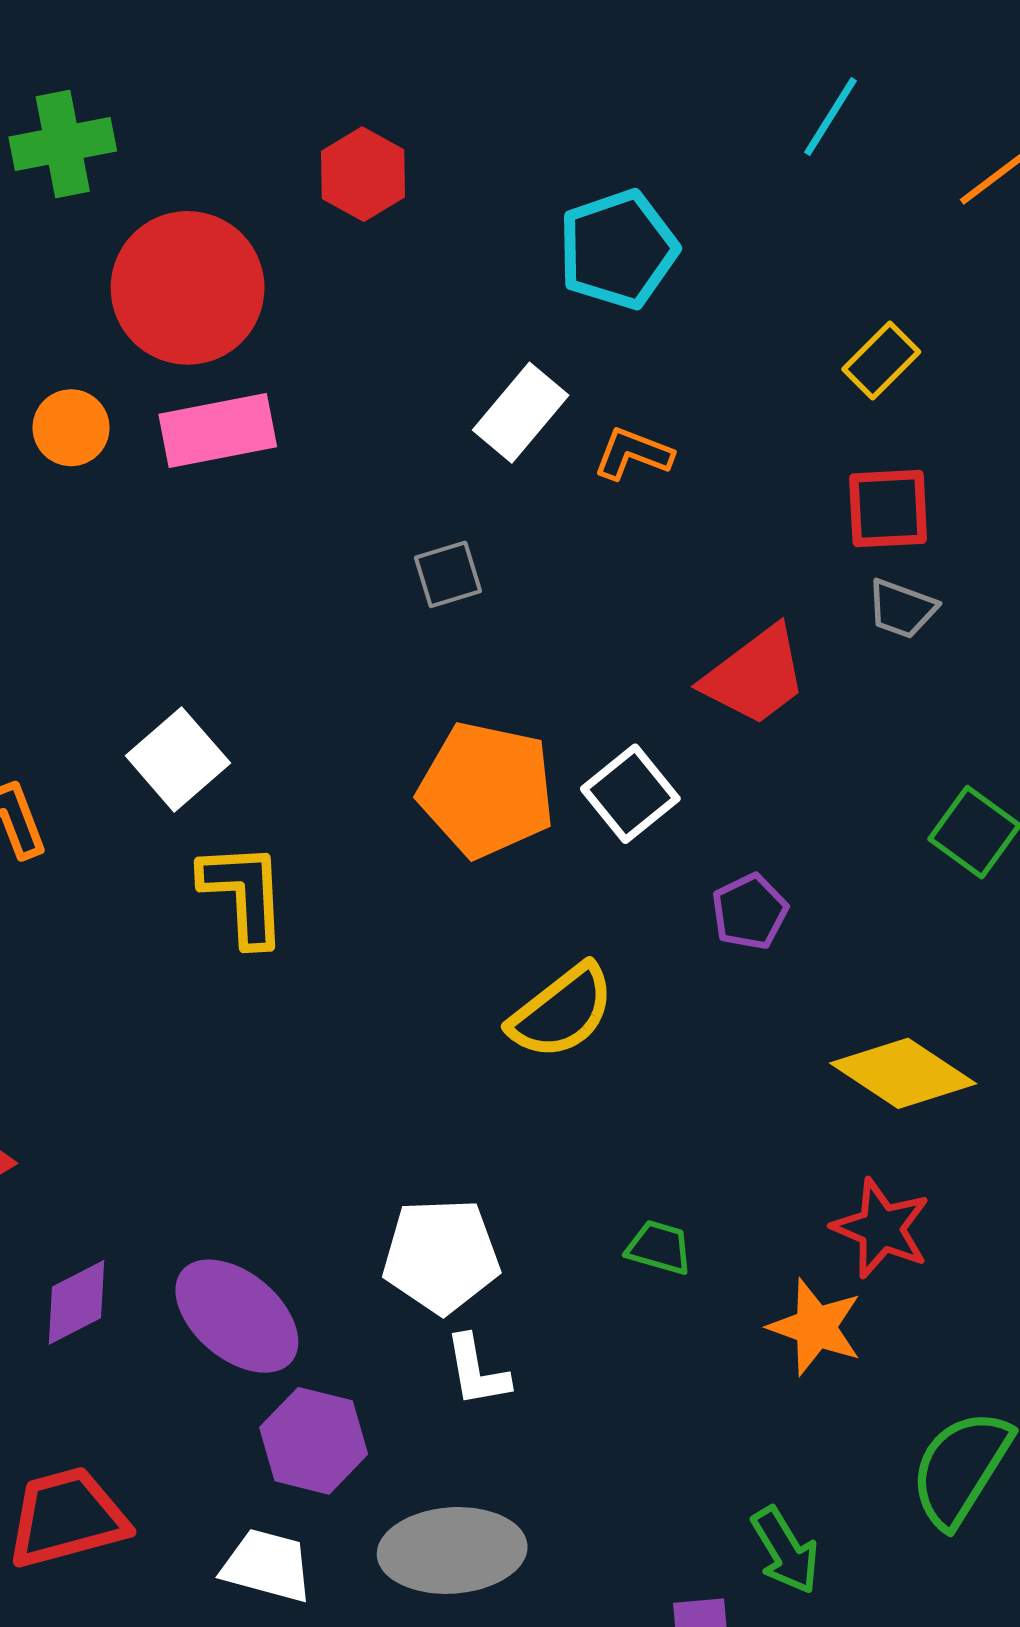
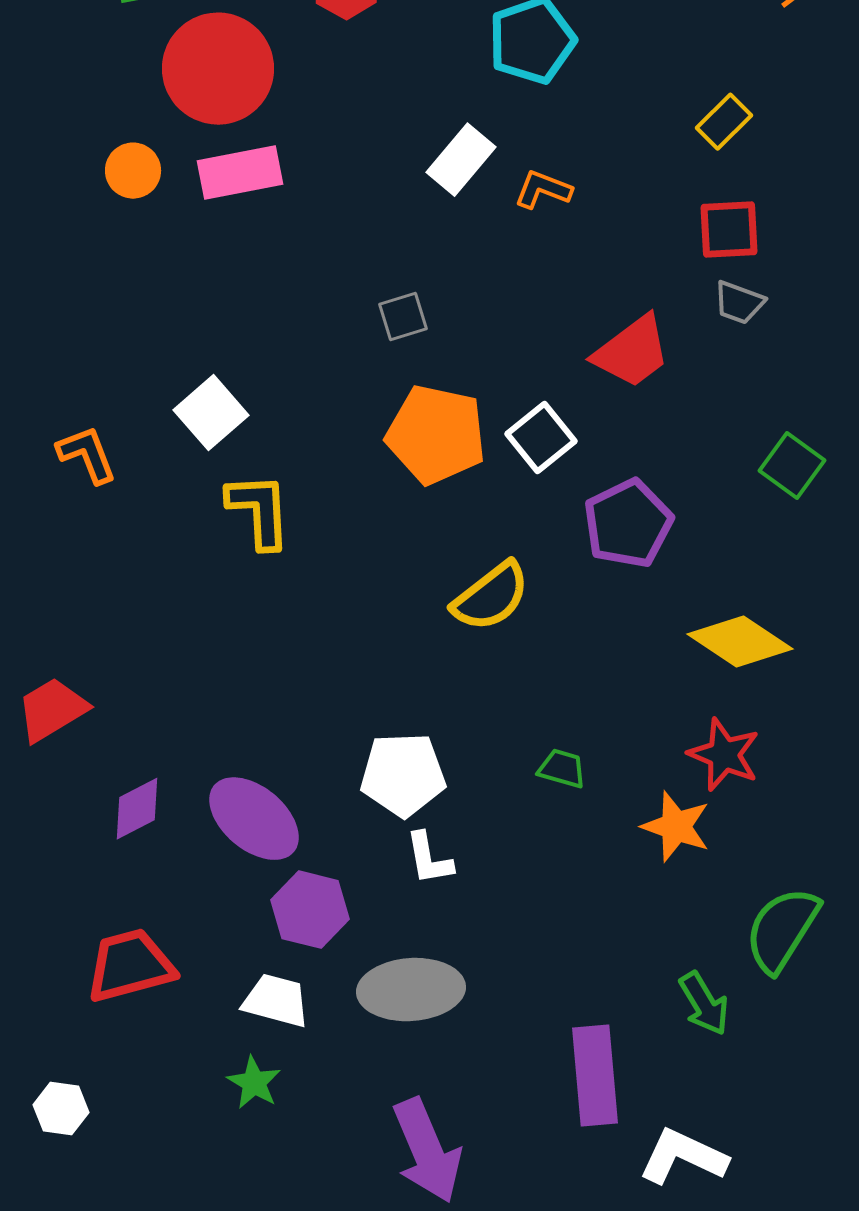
gray square: (448, 574) -> (403, 317), moved
purple pentagon: (750, 912) -> (628, 524), size x1.6
green arrow: (785, 1550) -> (704, 1004), moved

